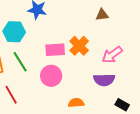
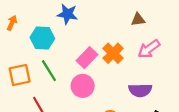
pink rectangle: (55, 50) -> (87, 58), turned -42
pink arrow: (112, 55) -> (149, 49), moved

